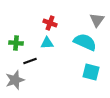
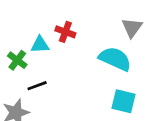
green cross: (16, 43) -> (17, 60), turned 32
cyan triangle: (47, 43) -> (40, 45), moved

